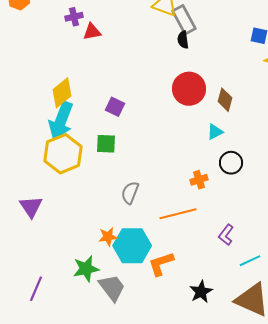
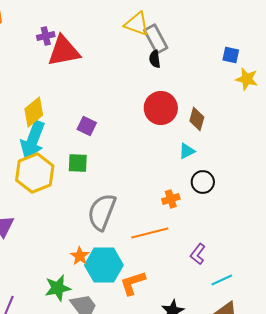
red triangle: (92, 32) -> (64, 51), size x1.8
gray semicircle: (130, 193) -> (102, 212), size x1.6
orange star: (108, 237) -> (80, 256), turned -30

